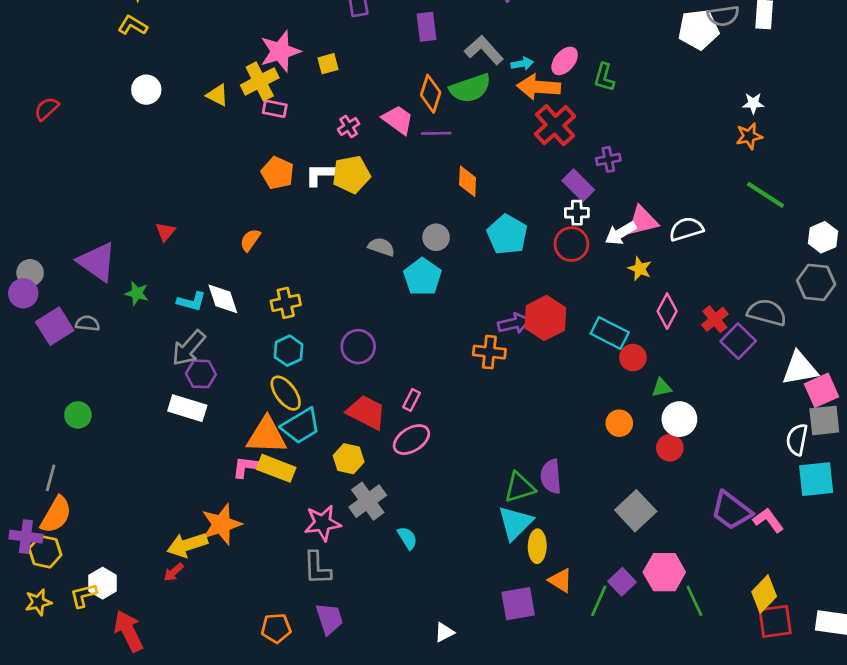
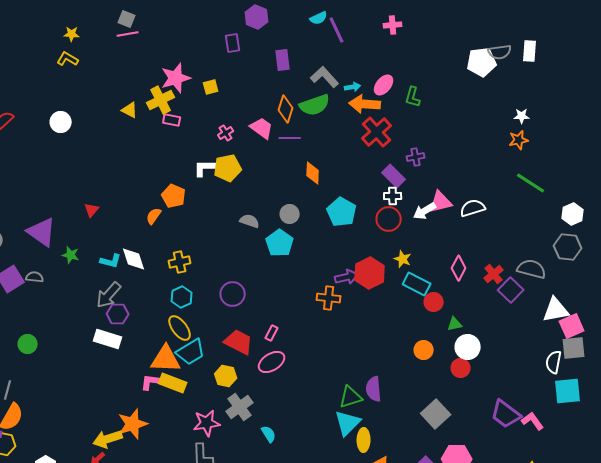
white circle: (146, 90) -> (61, 122), moved
orange pentagon: (278, 173) -> (174, 196), moved
yellow star: (640, 269) -> (403, 259), moved

